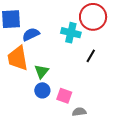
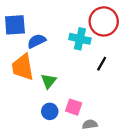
blue circle: (42, 90) -> (50, 111), moved

